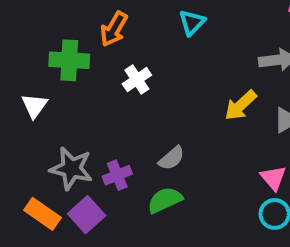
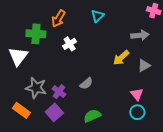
white triangle: (34, 106) -> (18, 56), size x1.5
purple cross: (117, 175) -> (59, 92), turned -32
green semicircle: (165, 200) -> (92, 116), moved
purple square: (87, 215) -> (54, 112), moved

